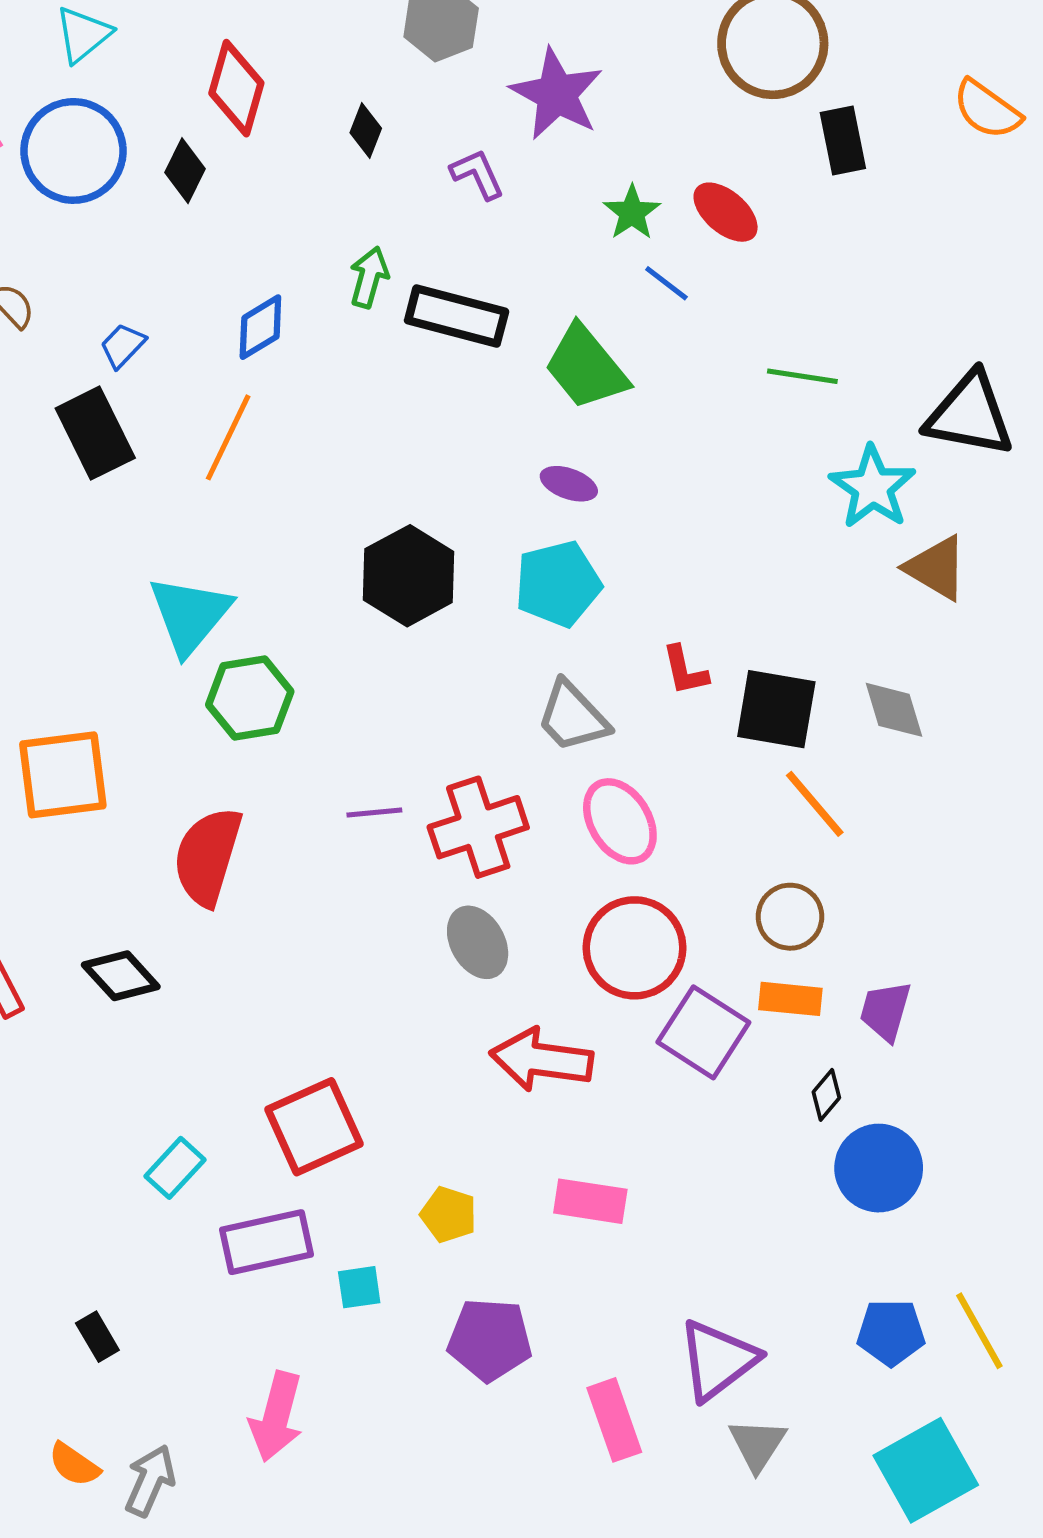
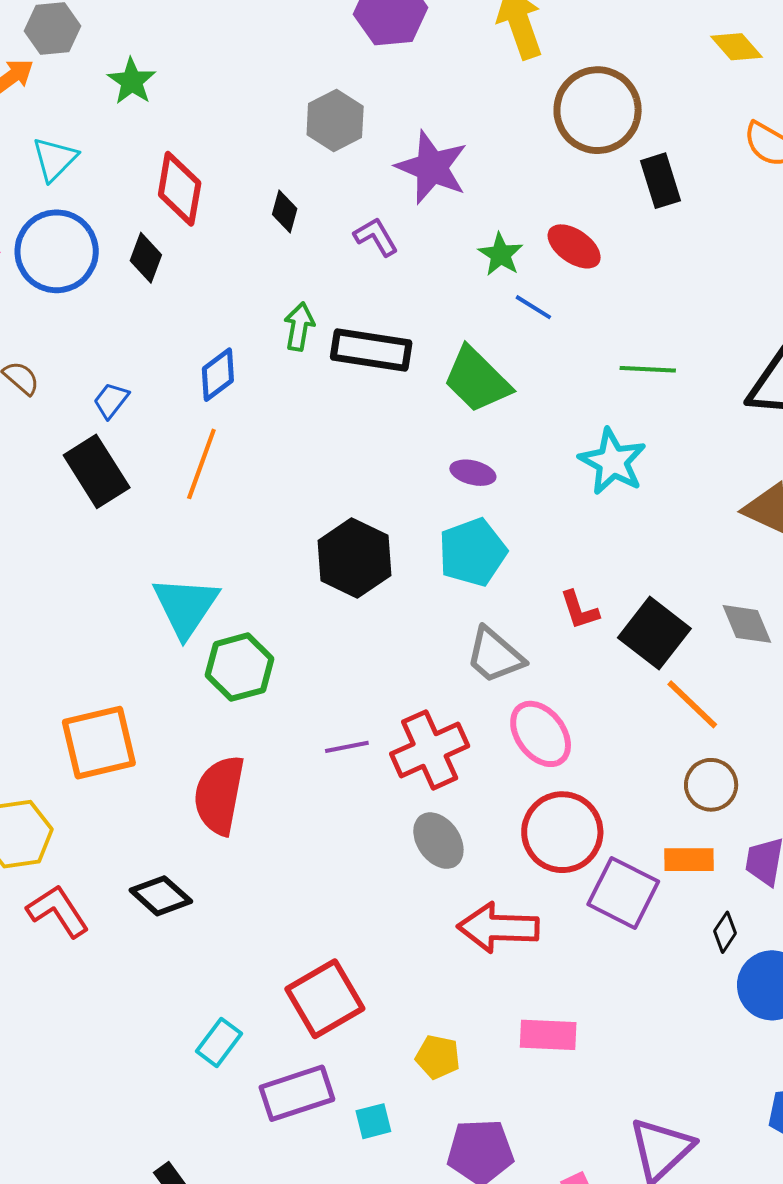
cyan star: (873, 487) -> (613, 462), moved
black square: (776, 709) -> (654, 633), turned 34
brown circle: (790, 917) -> (711, 785), moved

